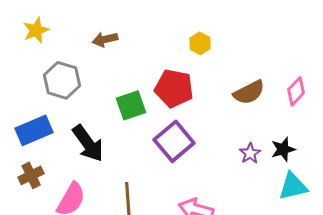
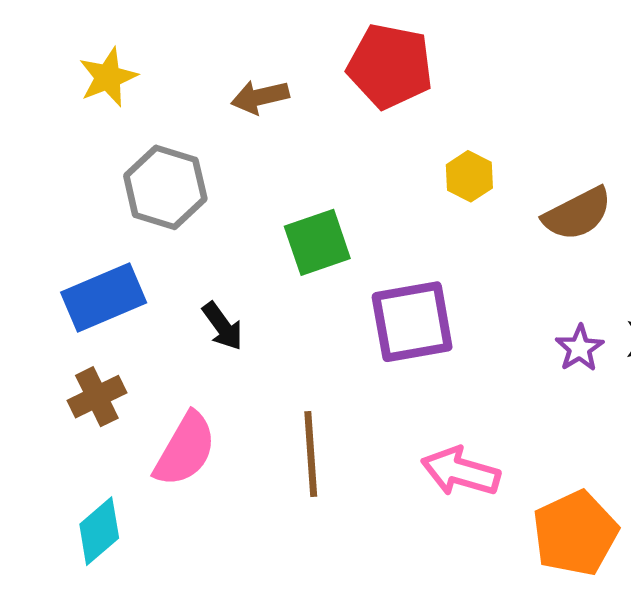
yellow hexagon: (200, 43) -> (469, 176), moved
red pentagon: (174, 88) -> (390, 66), moved
purple square: (174, 141) -> (412, 322), turned 30
black arrow: (88, 143) -> (223, 326), size x0.6

